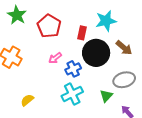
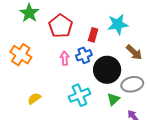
black circle: (96, 53) -> (107, 70), moved
pink arrow: (55, 58) -> (65, 58), turned 120
blue cross: (73, 69) -> (84, 55), moved

